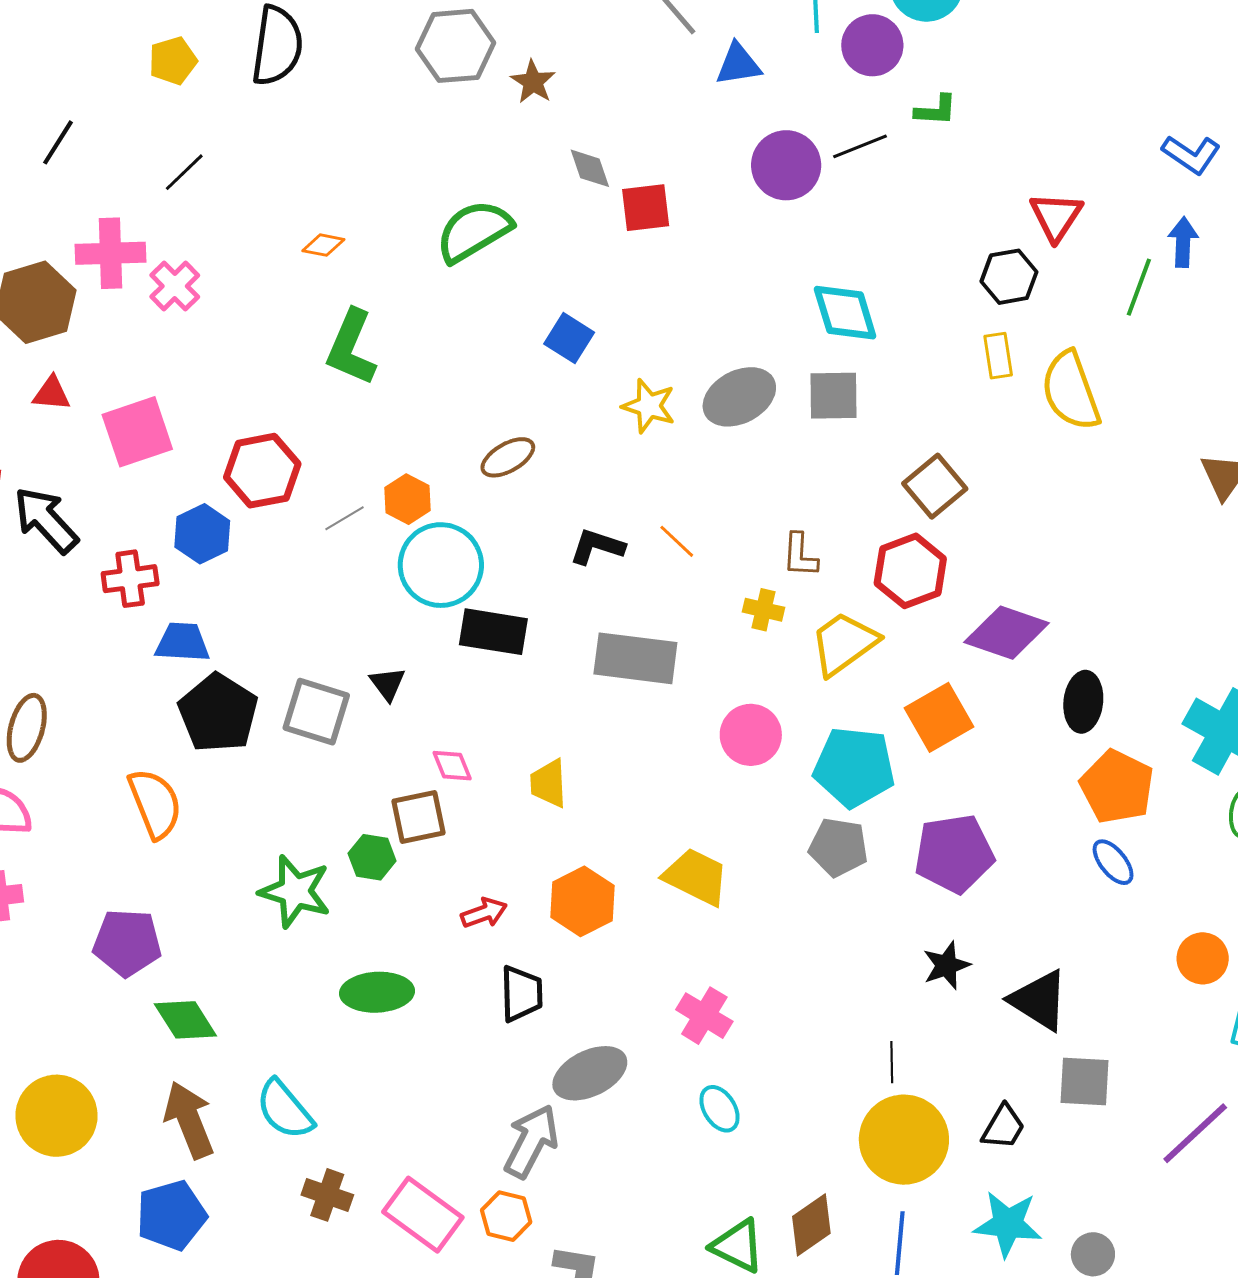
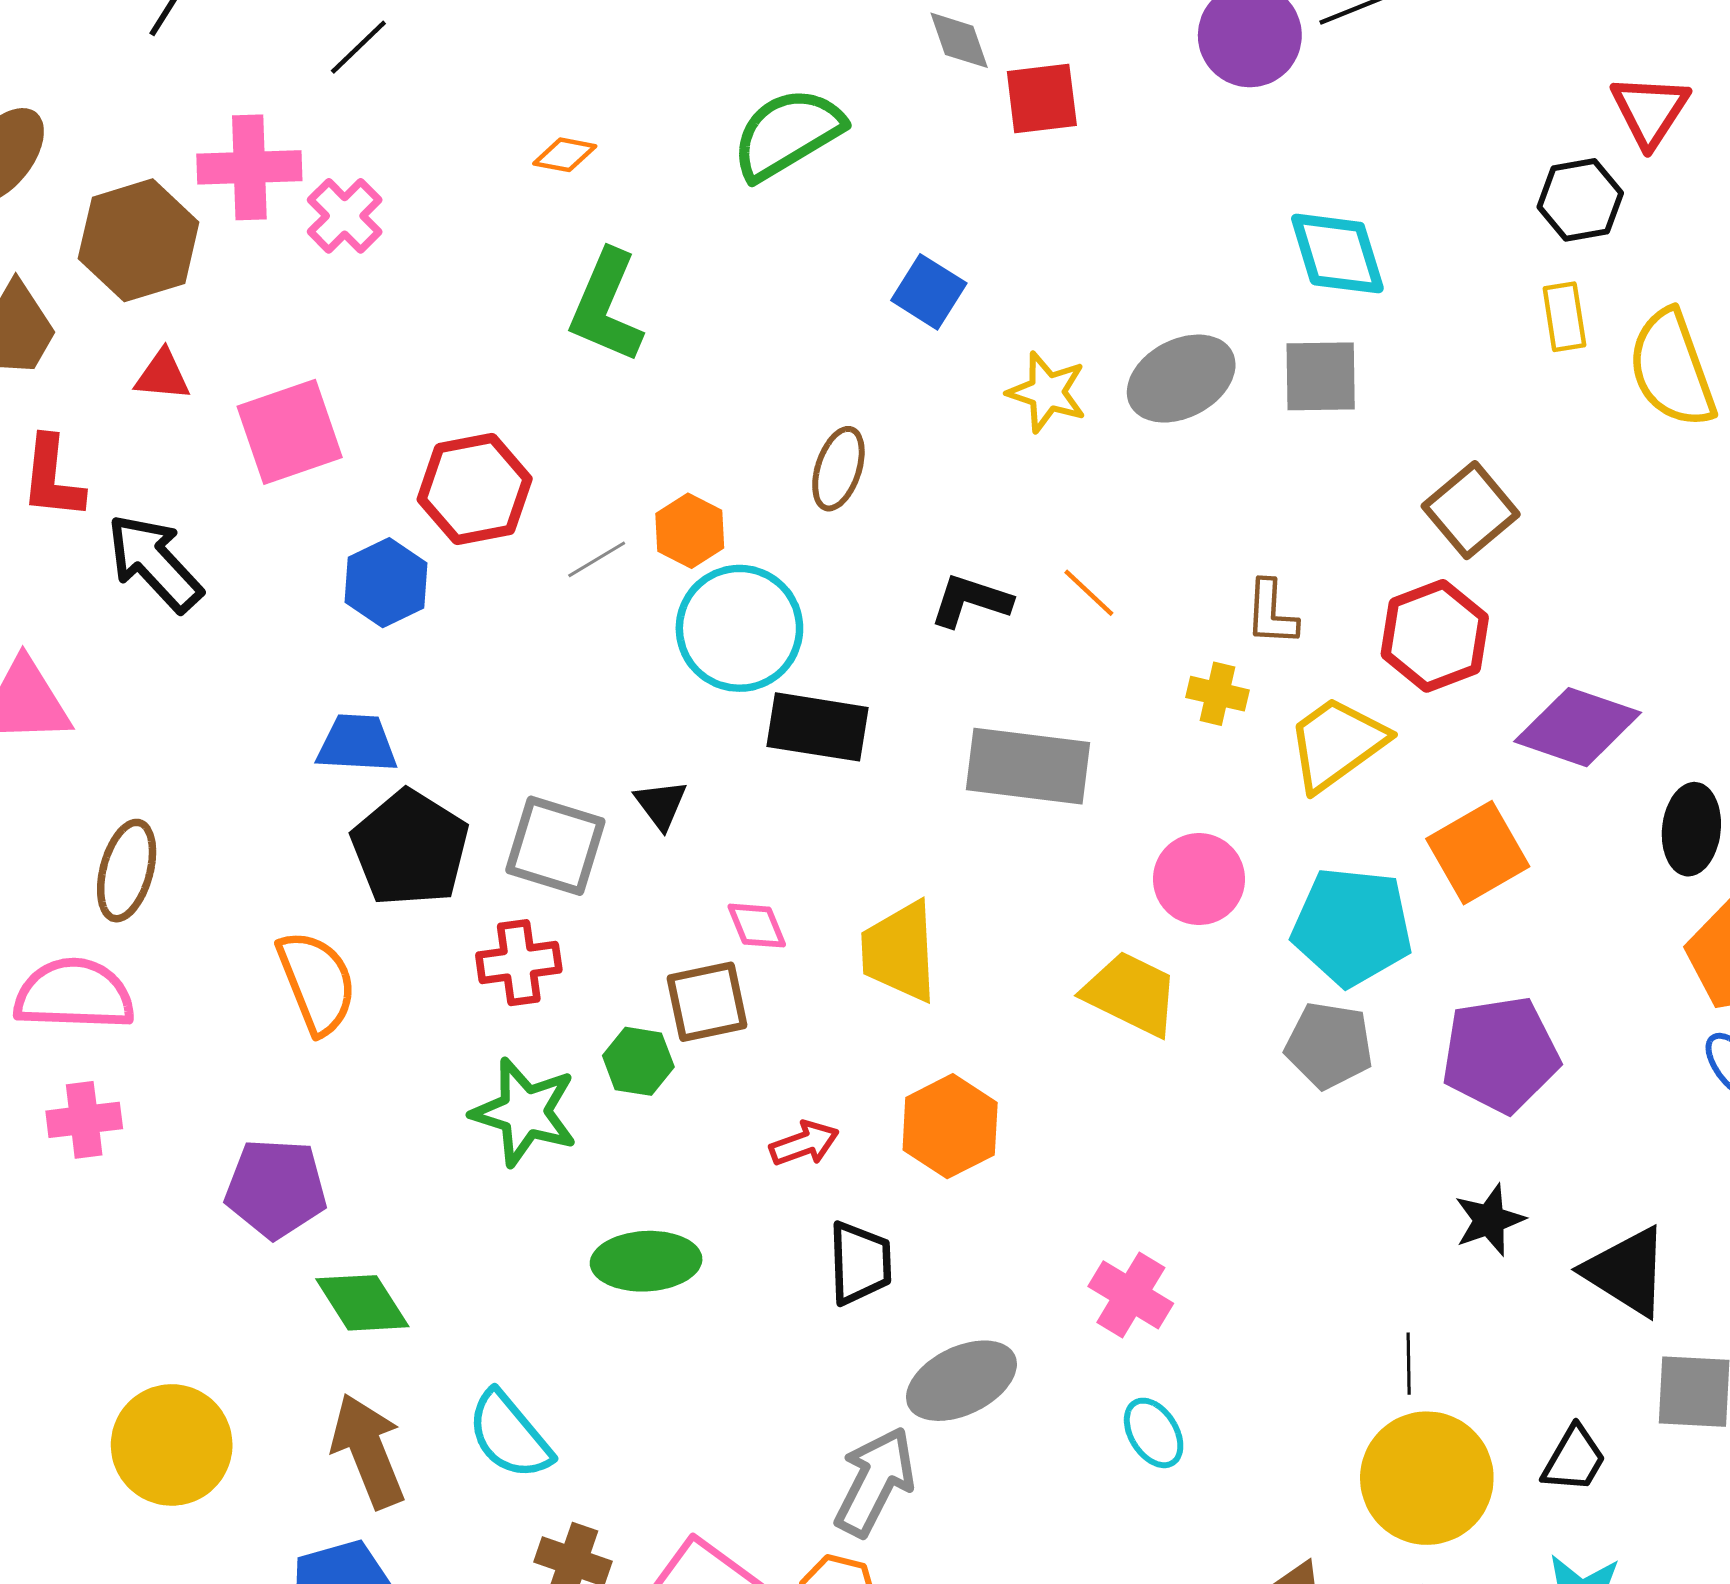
brown ellipse: (508, 457) -> (838, 469), turned -42
red cross: (130, 579) -> (519, 963), moved
yellow trapezoid: (549, 783) -> (900, 951), size x1.4
yellow trapezoid: (696, 877) -> (1131, 994), moved

